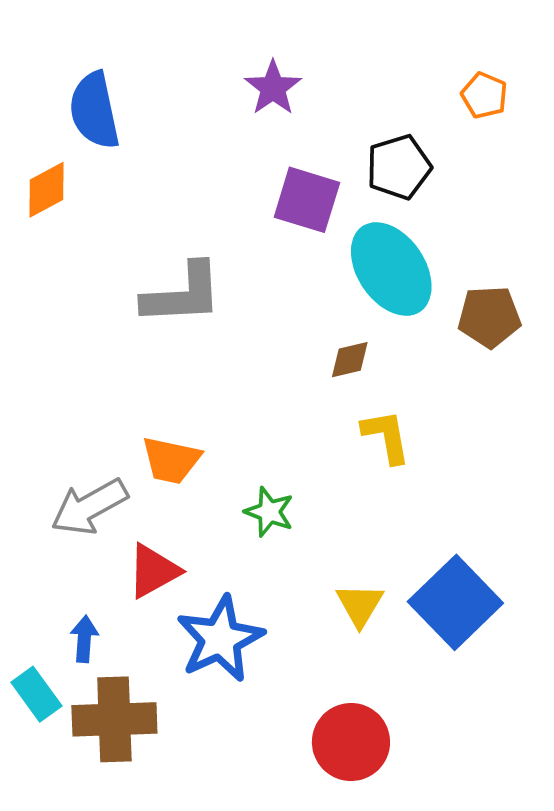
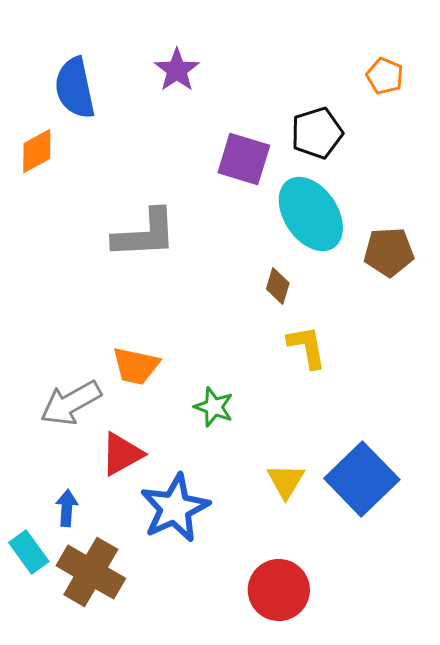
purple star: (273, 88) -> (177, 70), moved
brown diamond: (350, 360) -> (278, 286), turned -60
brown cross: (114, 719) -> (91, 572), turned 32

